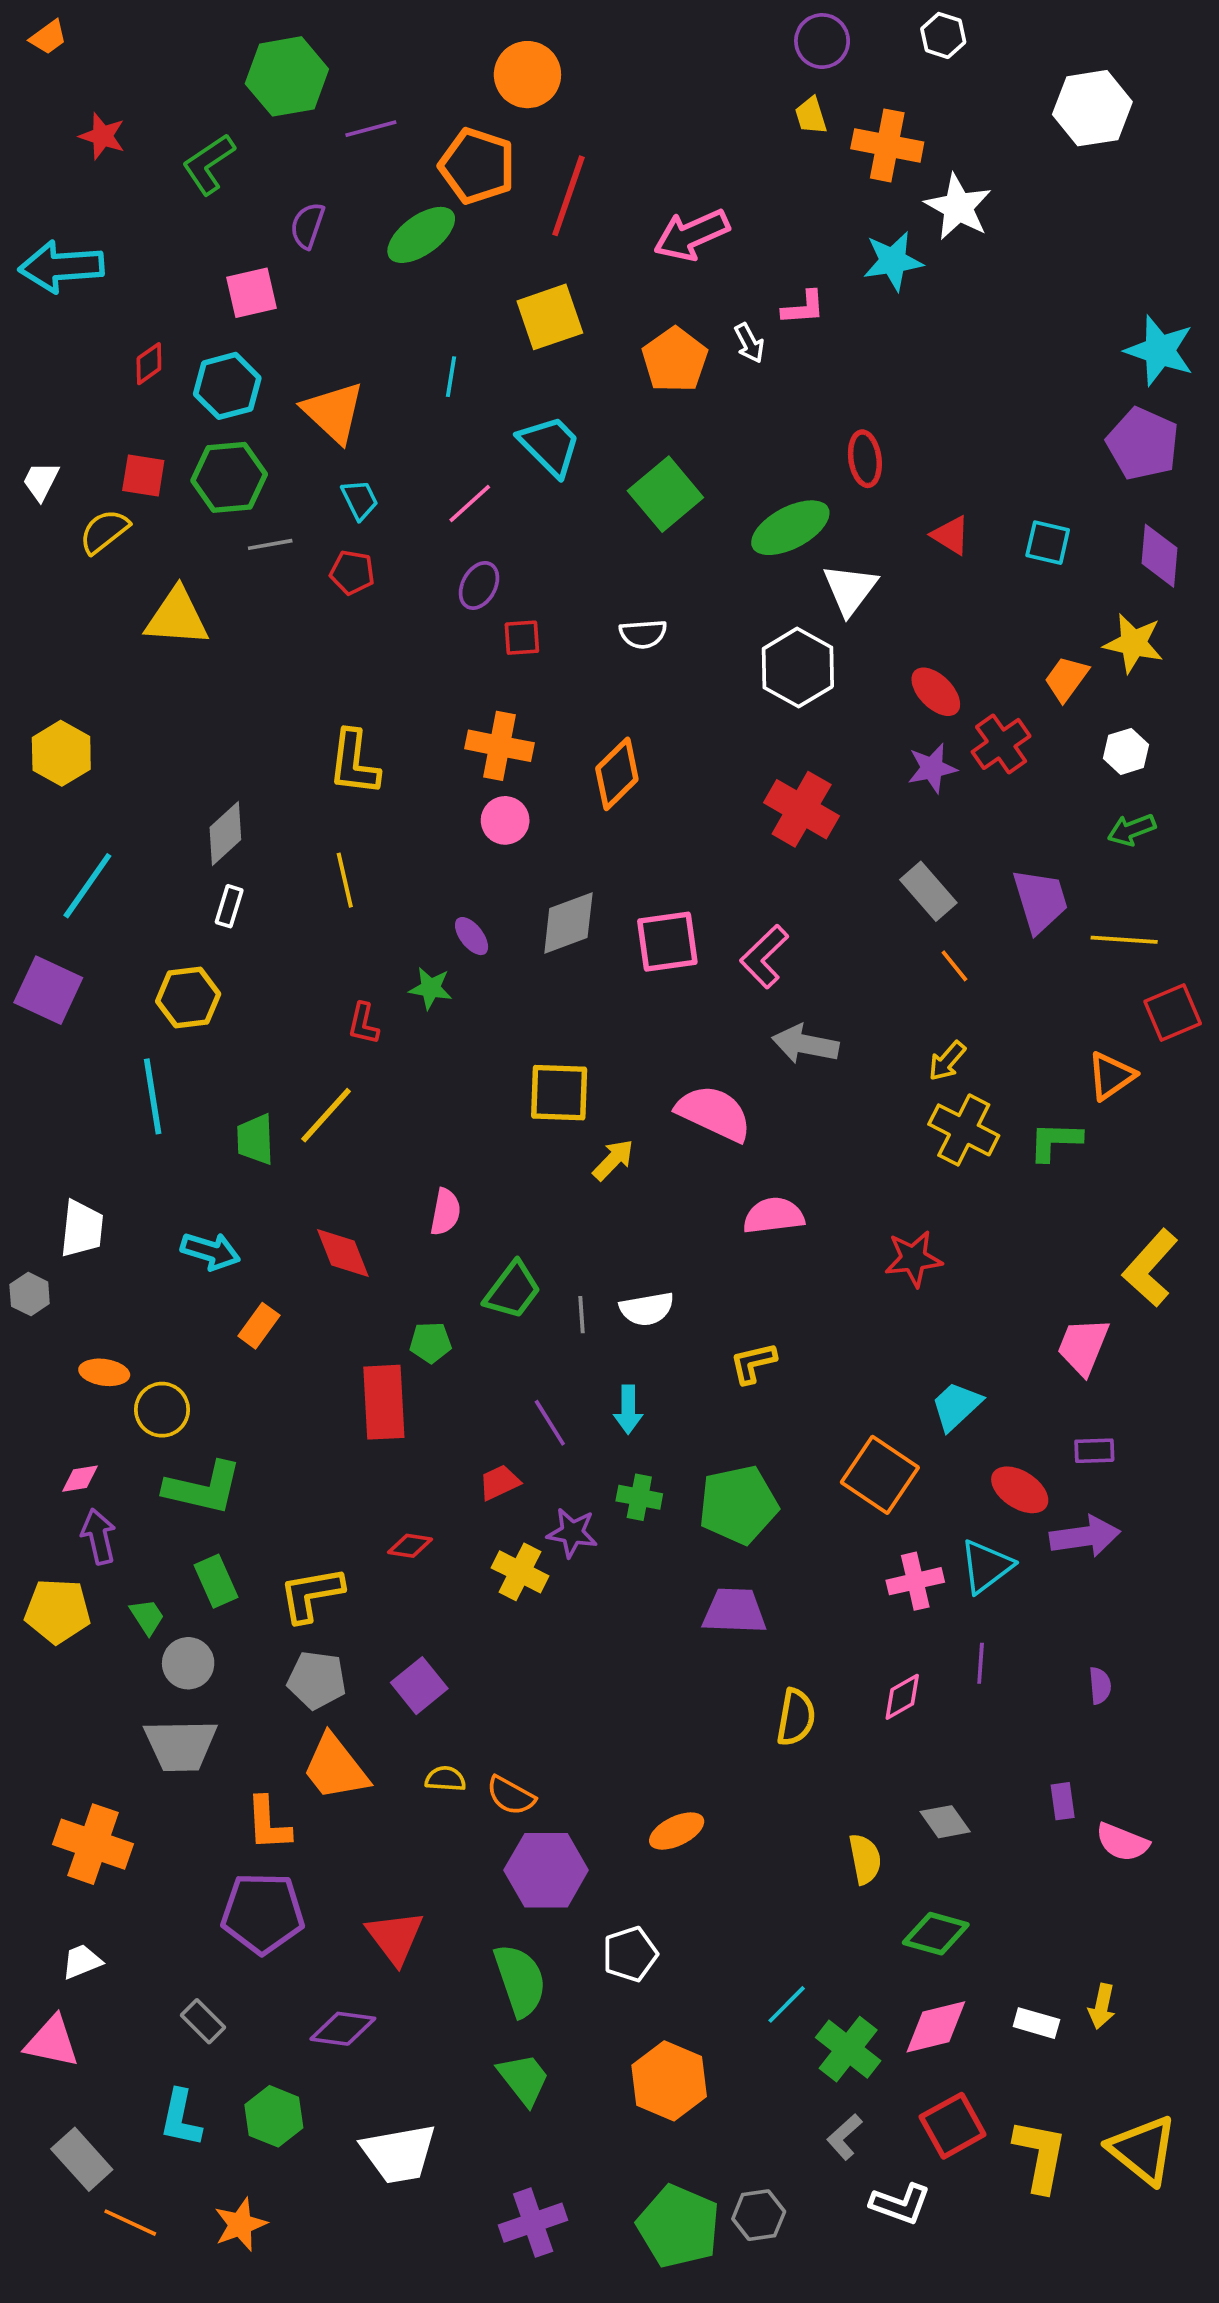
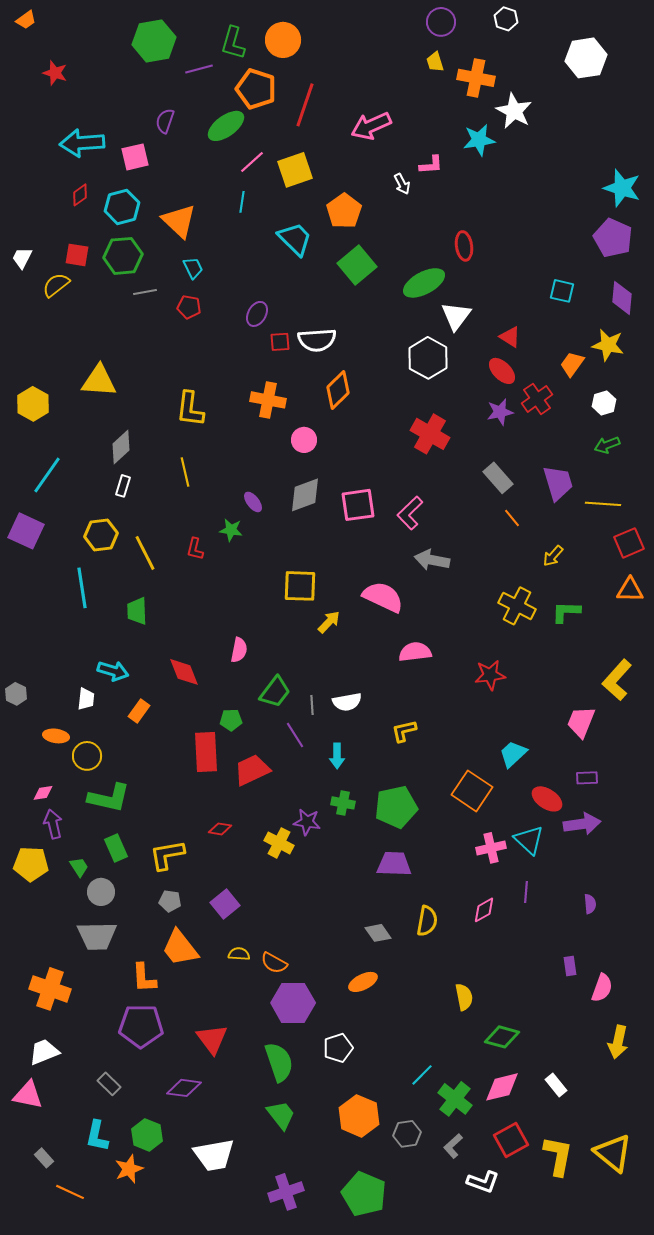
green L-shape: (209, 164) -> (233, 43), moved, turned -40
cyan arrow: (61, 267) -> (82, 143), moved
orange pentagon: (675, 360) -> (344, 211), moved
pink line: (470, 503) -> (252, 162), moved
red triangle: (951, 535) -> (510, 337), moved
yellow triangle: (177, 617) -> (99, 381), moved
white semicircle: (643, 634) -> (317, 340), moved, size x1.5
orange diamond: (617, 774) -> (338, 390), moved
pink circle: (505, 820) -> (304, 440), moved
yellow arrow: (947, 1061) -> (553, 556), moved
orange triangle: (1111, 1076) -> (630, 590), moved, turned 36
yellow line: (326, 1115) -> (145, 553), moved, turned -69
white trapezoid: (82, 1229) -> (86, 699), moved, size x0.7
purple line: (550, 1423) -> (295, 735), moved
red trapezoid: (499, 1482) -> (252, 770), moved, size x1.6
cyan triangle: (986, 1566) -> (529, 840), turned -40
gray pentagon: (317, 1680) -> (170, 901), size x0.7
gray diamond: (945, 1822) -> (378, 933), moved
pink semicircle: (1122, 1842) -> (602, 988), turned -92
white trapezoid: (82, 1962) -> (44, 1052), size x1.4
yellow arrow: (1102, 2006) -> (618, 1042), moved, size x1.4
white rectangle: (1036, 2023) -> (556, 1085), turned 35
gray rectangle: (82, 2159) -> (44, 1158), size x0.6
gray hexagon: (759, 2215) -> (407, 1134), moved
orange star: (240, 2224) -> (129, 1169), moved

